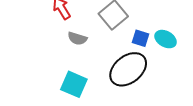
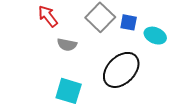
blue square: (141, 38) -> (129, 22), moved

